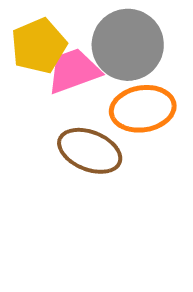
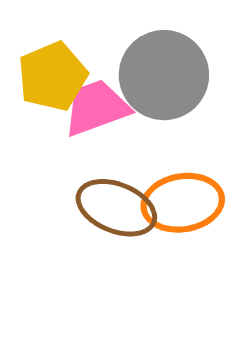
orange ellipse: (143, 109) -> (183, 203), moved

